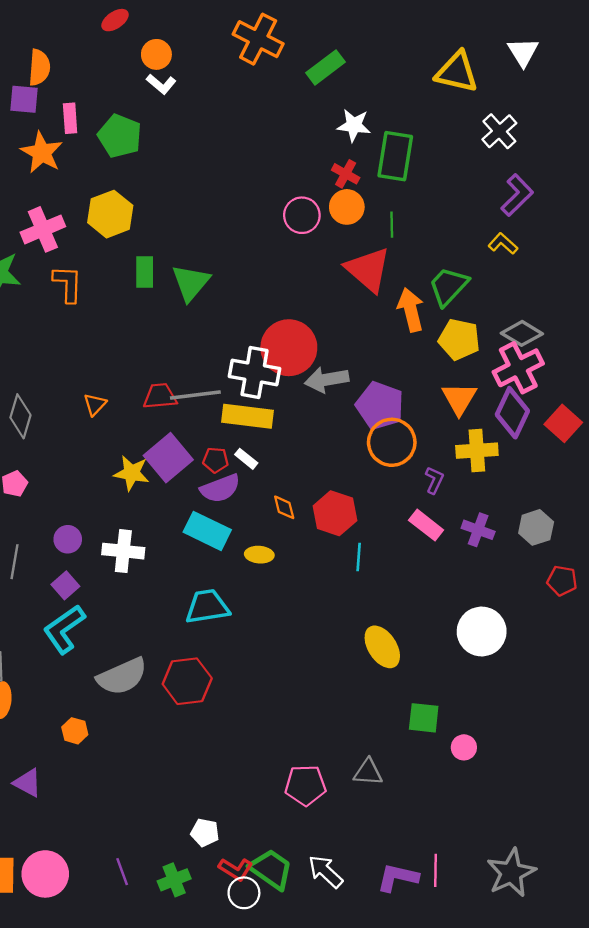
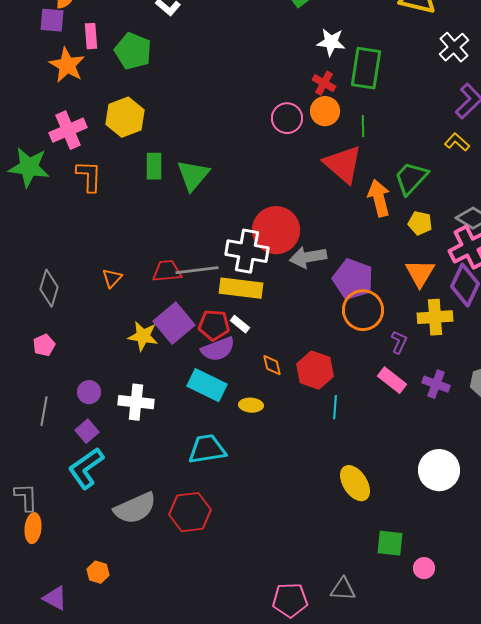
yellow pentagon: (459, 339) -> (420, 223), size x0.7
red pentagon: (216, 460) -> (214, 325), size x1.4
orange hexagon: (75, 731) -> (98, 572), moved

